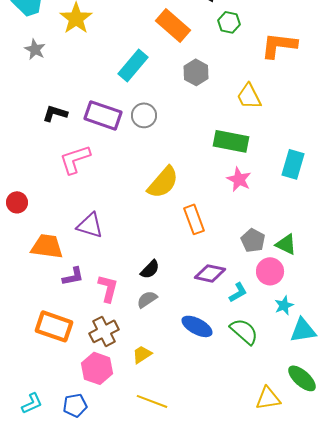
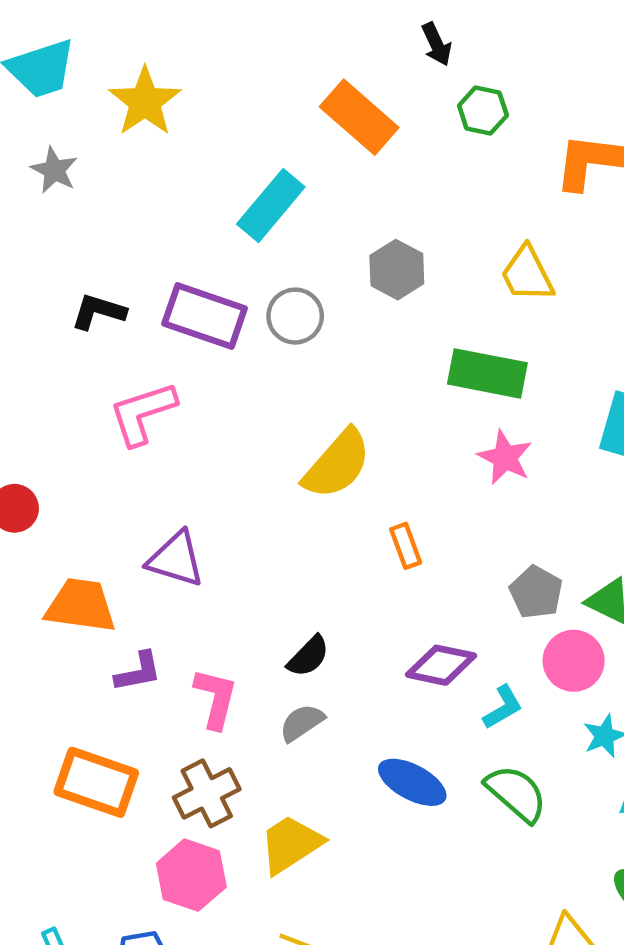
gray hexagon: (196, 72) -> (397, 270), moved
orange rectangle: (194, 219) -> (406, 546), size x0.7
yellow trapezoid: (142, 354) -> (291, 844), size x1.5

